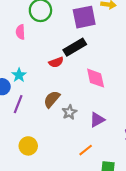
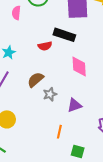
black rectangle: (75, 47) -> (64, 35), turned 40
orange line: (86, 150) -> (59, 132), turned -48

